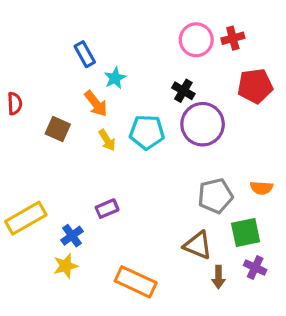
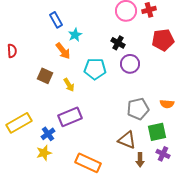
purple circle: (203, 124) -> (130, 64), size x0.7
brown square: (58, 129) -> (45, 76), moved
yellow arrow: (107, 140) -> (69, 85), moved
purple rectangle: (107, 209) -> (70, 117), size x1.6

